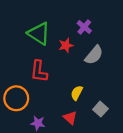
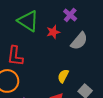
red L-shape: (39, 71) -> (15, 56), moved

